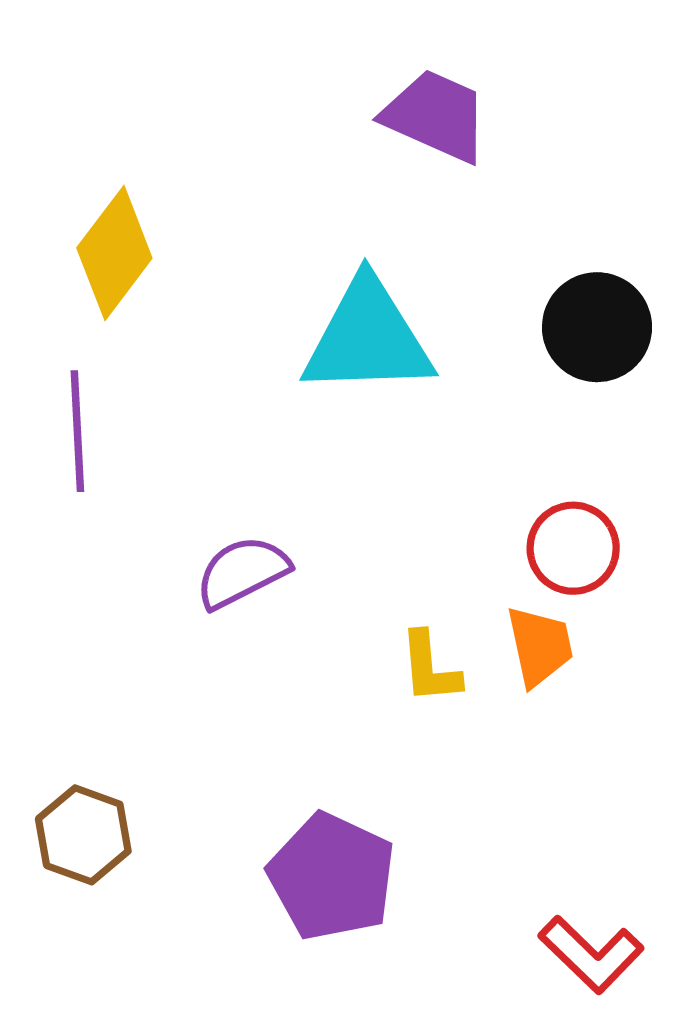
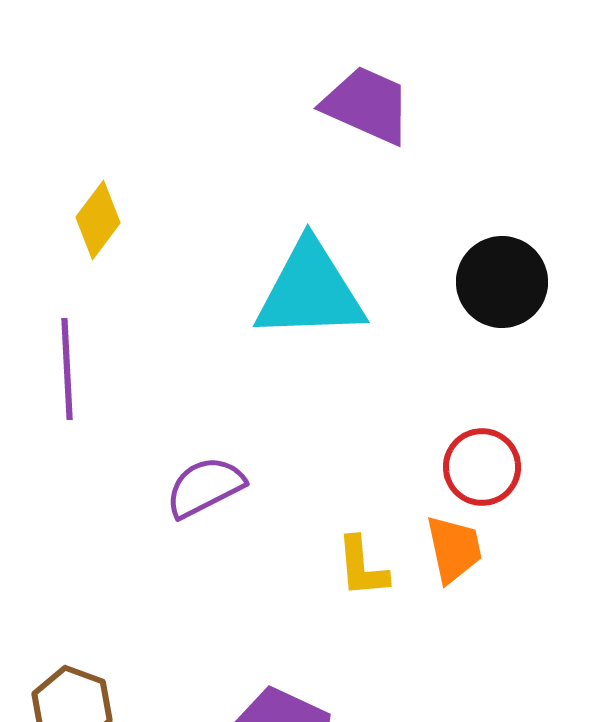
yellow diamond: (114, 253) -> (98, 220), size x0.7

